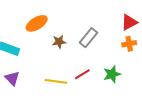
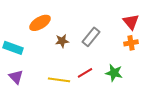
red triangle: (129, 22) -> (131, 22), turned -42
green star: (112, 74) -> (114, 73), turned 30

